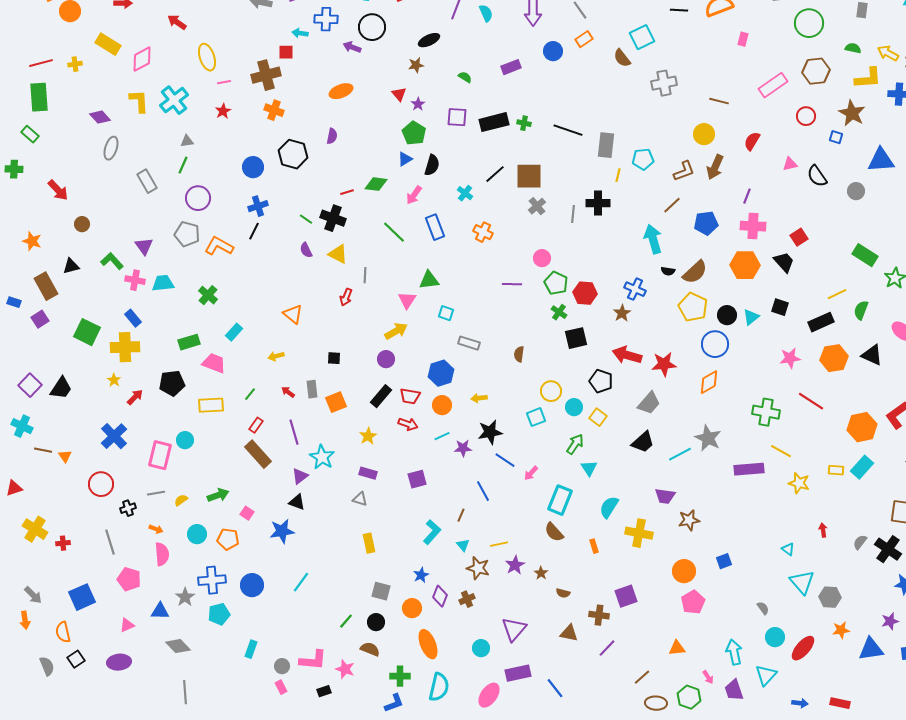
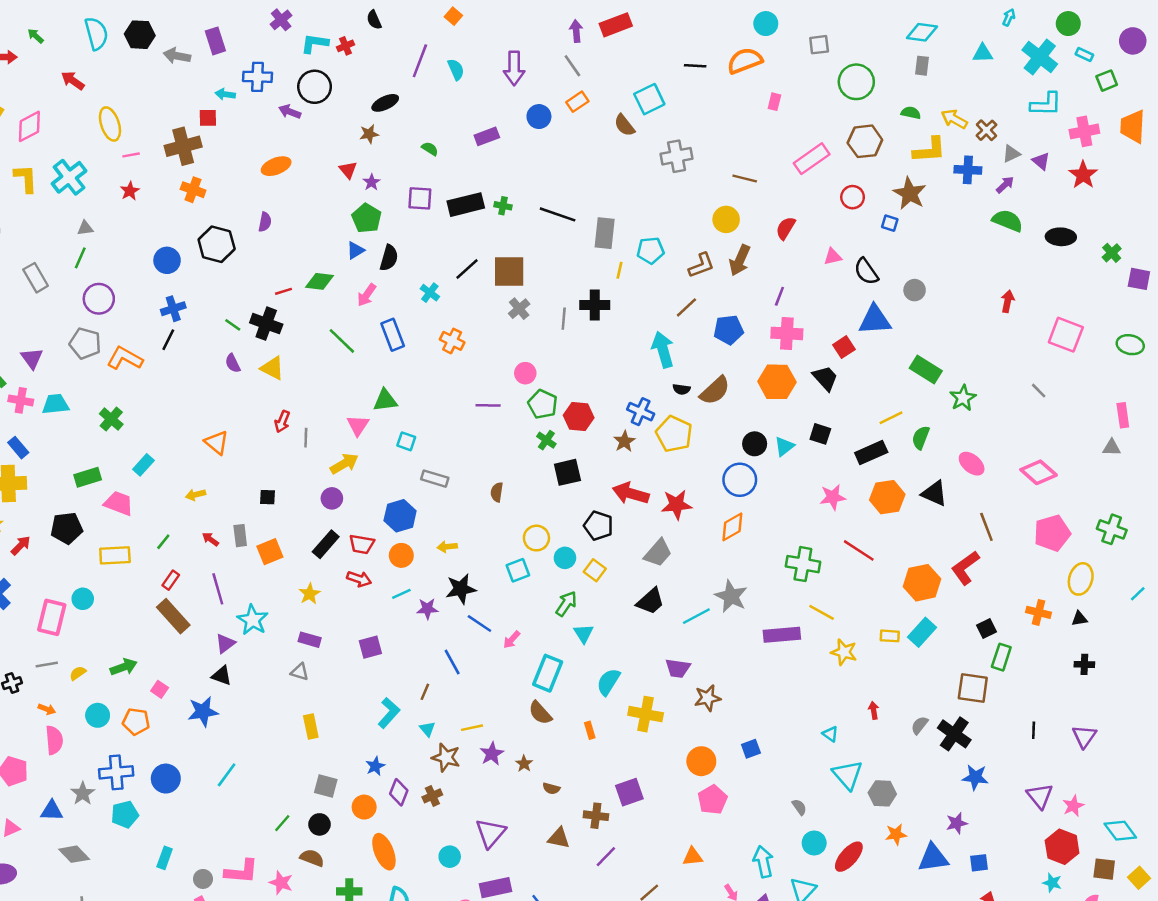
blue triangle: (881, 160) -> (875, 320), moved
gray line: (365, 275) -> (306, 438), moved
yellow pentagon: (693, 307) -> (674, 434), moved

